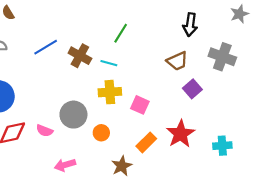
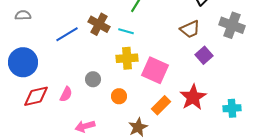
blue line: (46, 47) -> (67, 34), moved
pink square: (140, 105) -> (155, 70), size x1.5
gray circle: (73, 115) -> (93, 79), size x0.6
pink semicircle: (45, 131) -> (66, 94), turned -84

